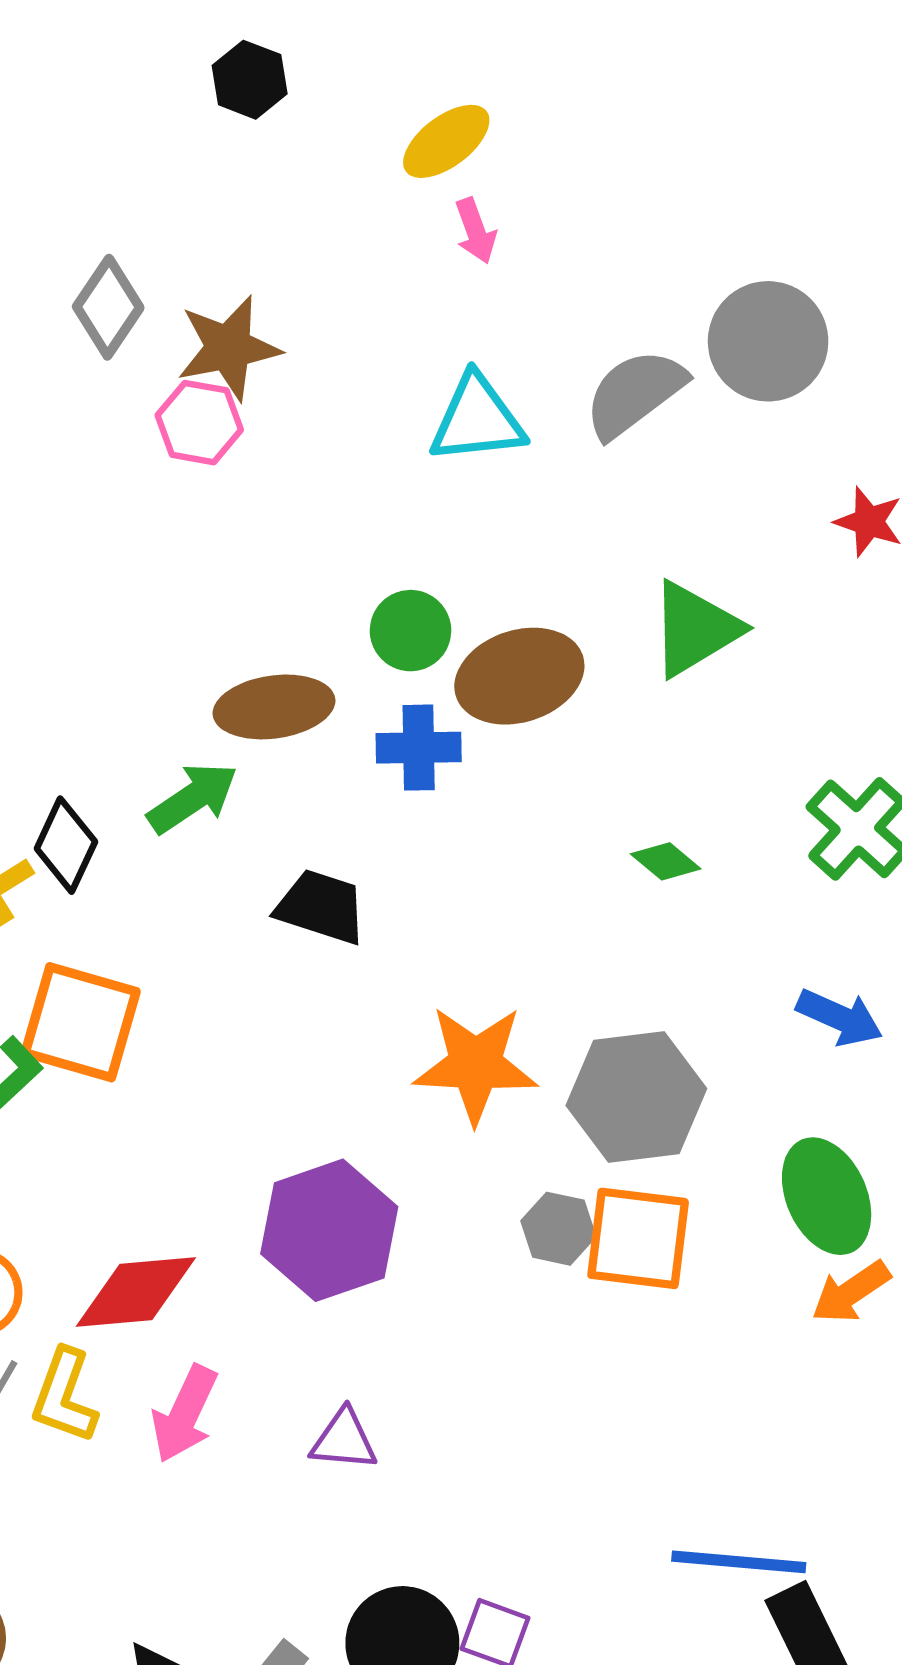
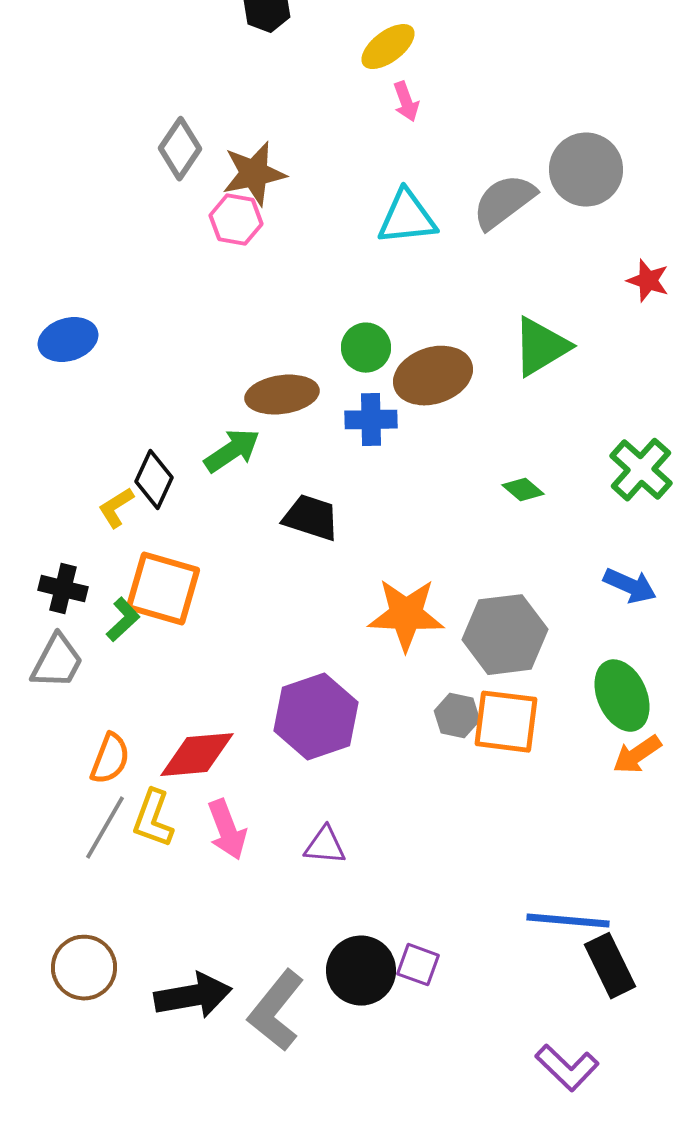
pink arrow: (185, 1414) -> (227, 830), turned -46

